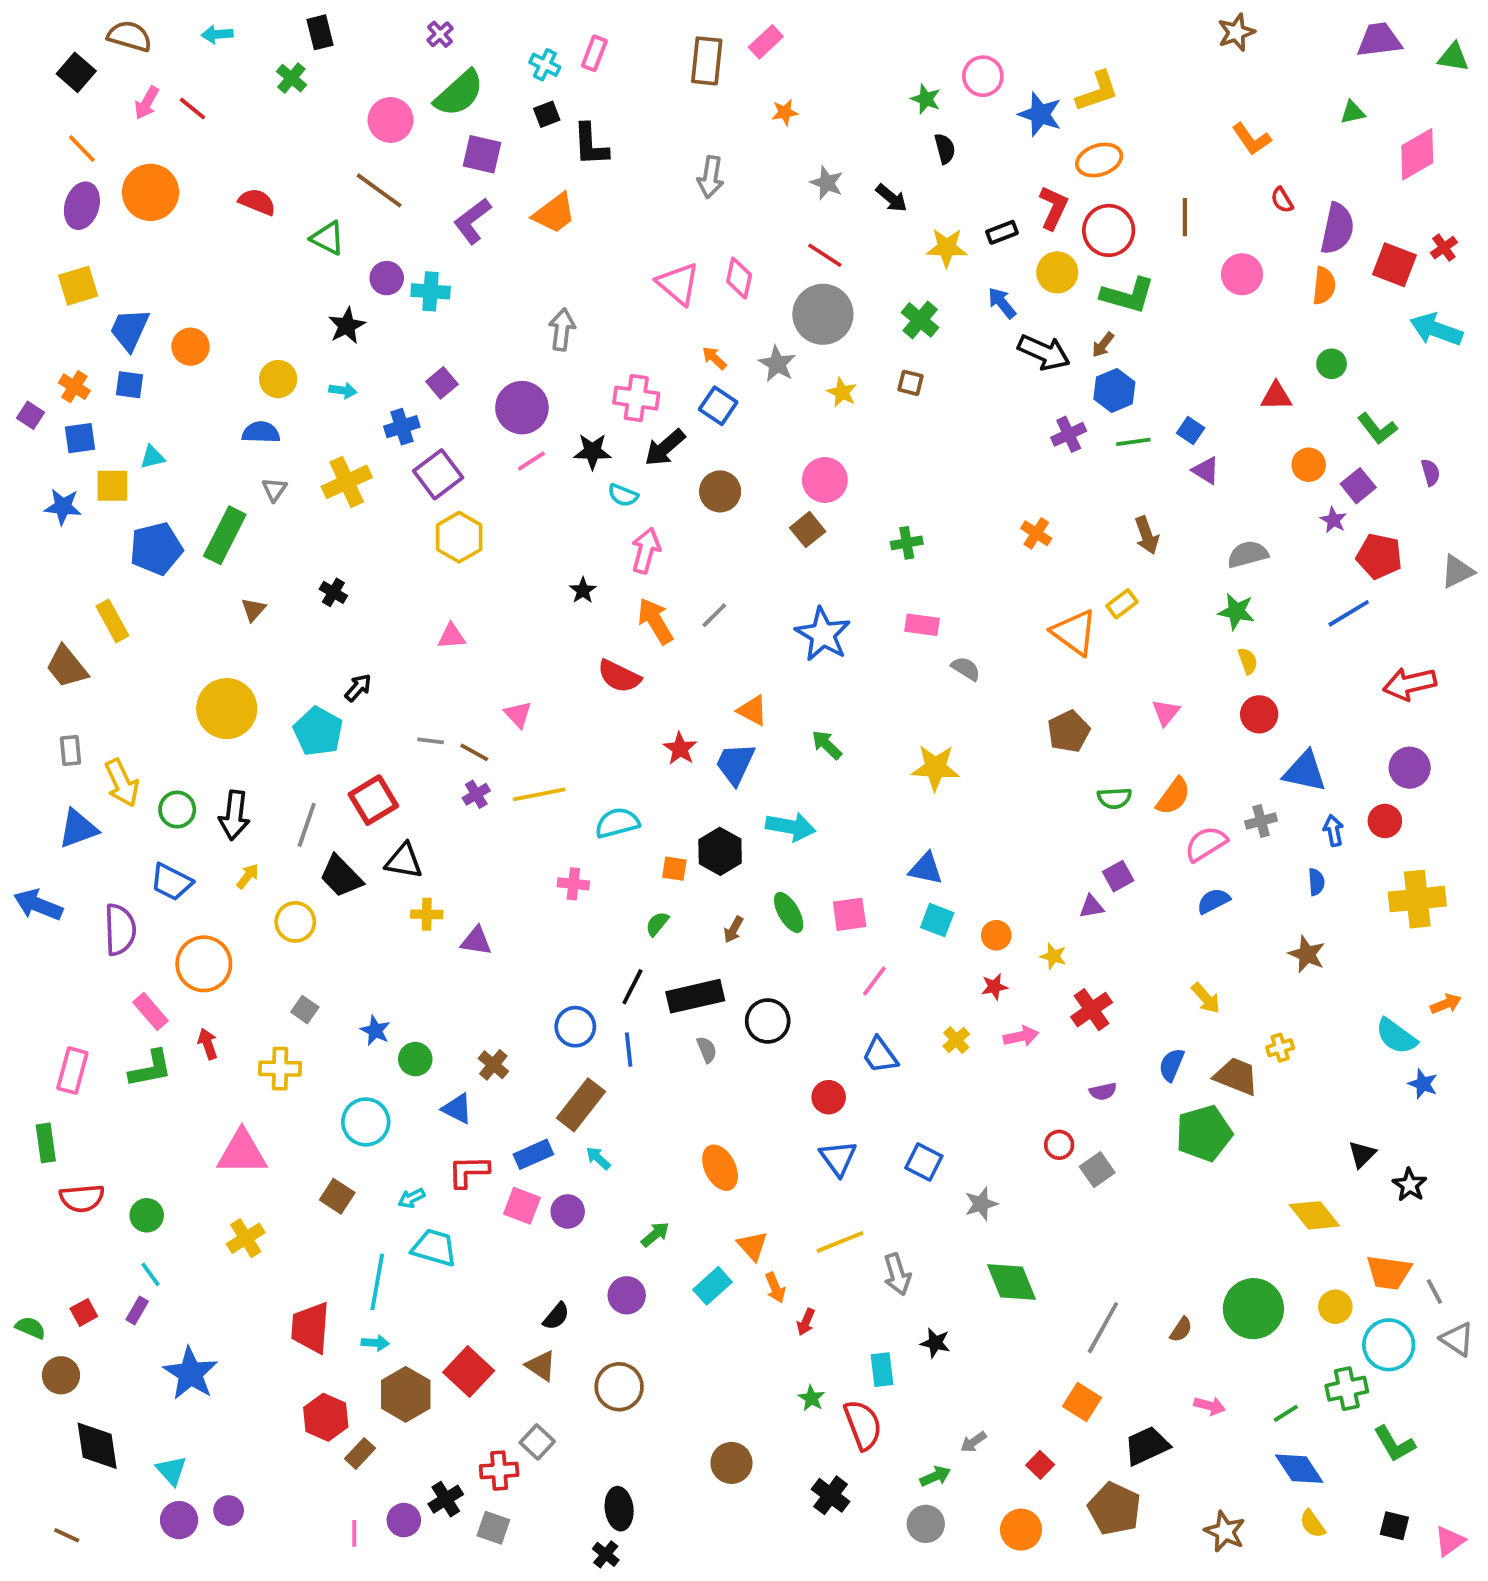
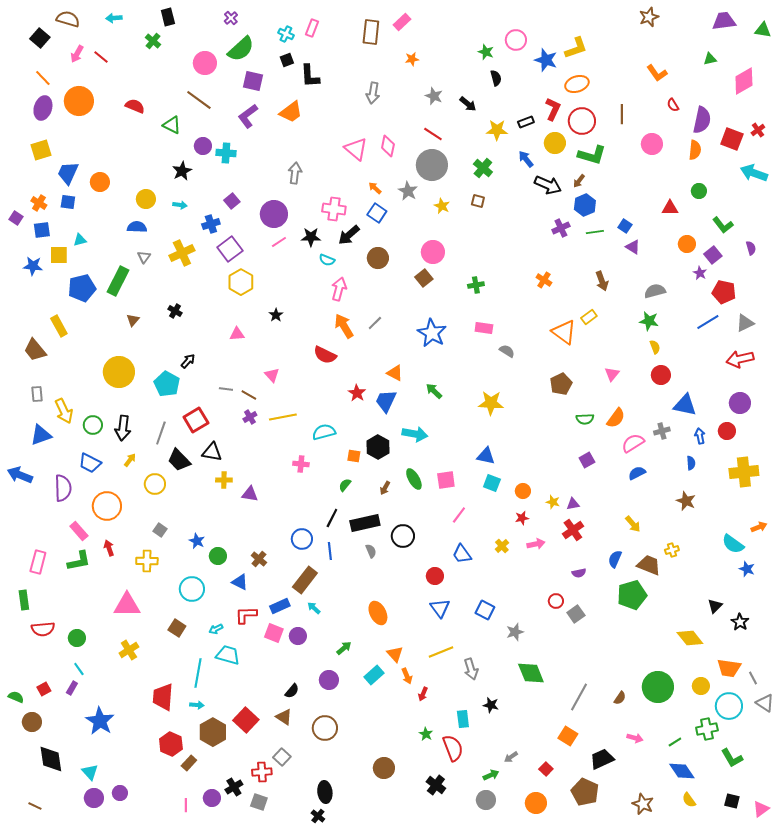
gray triangle: (1457, 571) -> (745, 323), moved
black star: (583, 590) -> (276, 315), moved
purple triangle: (1092, 907) -> (573, 504), moved

